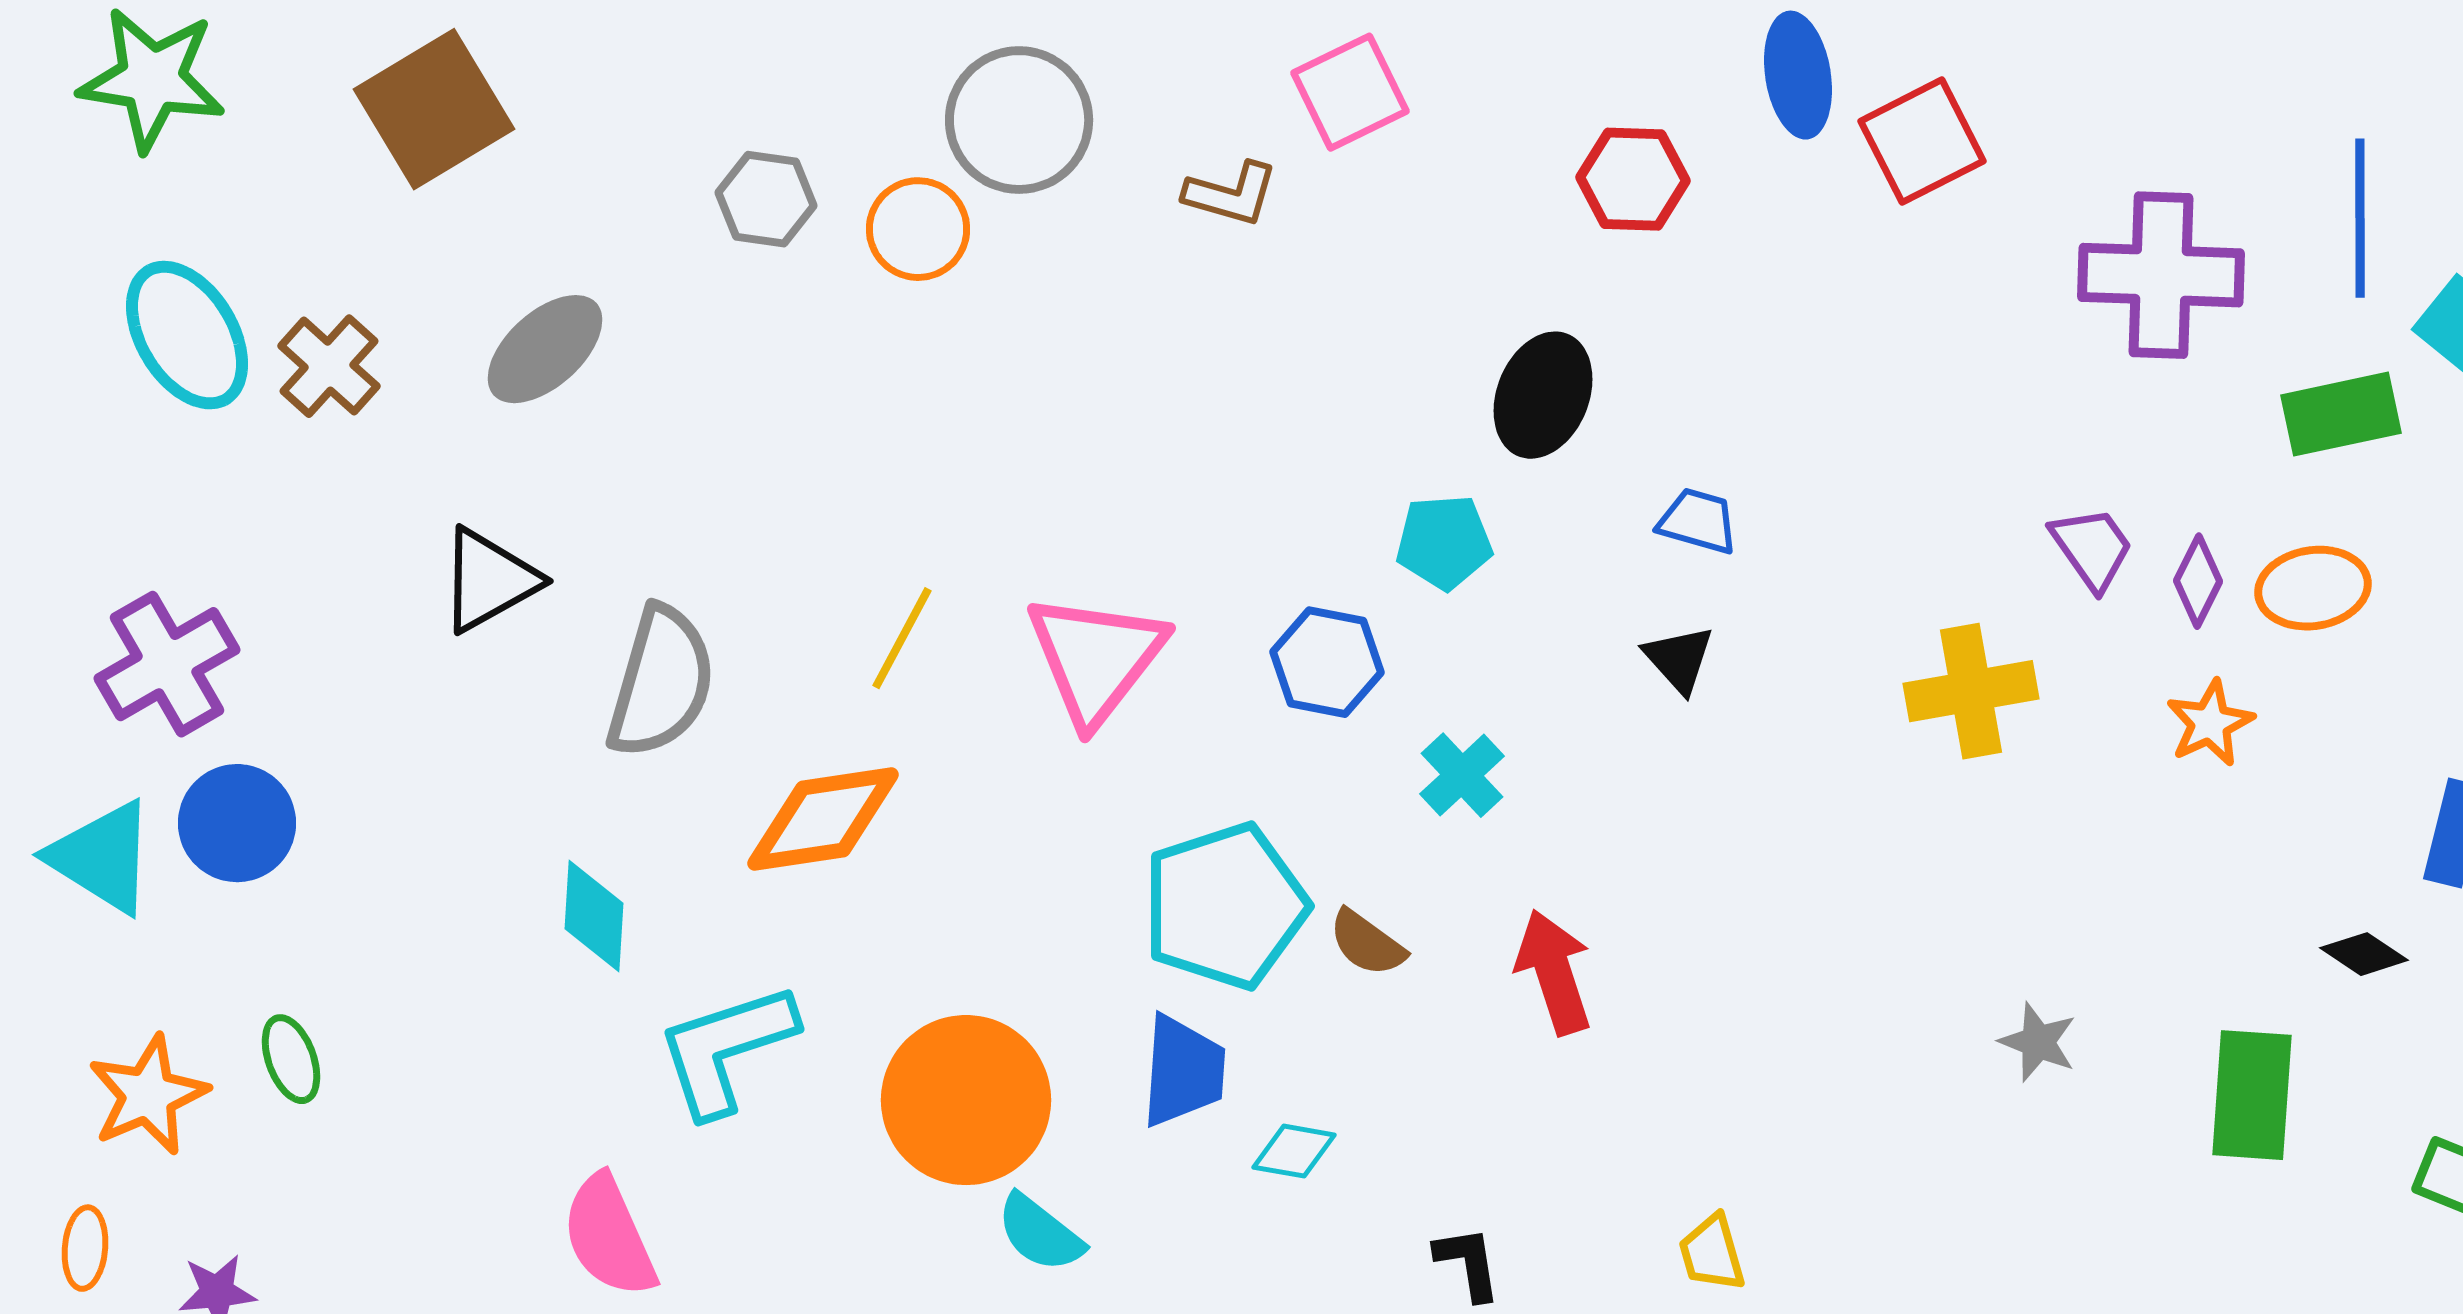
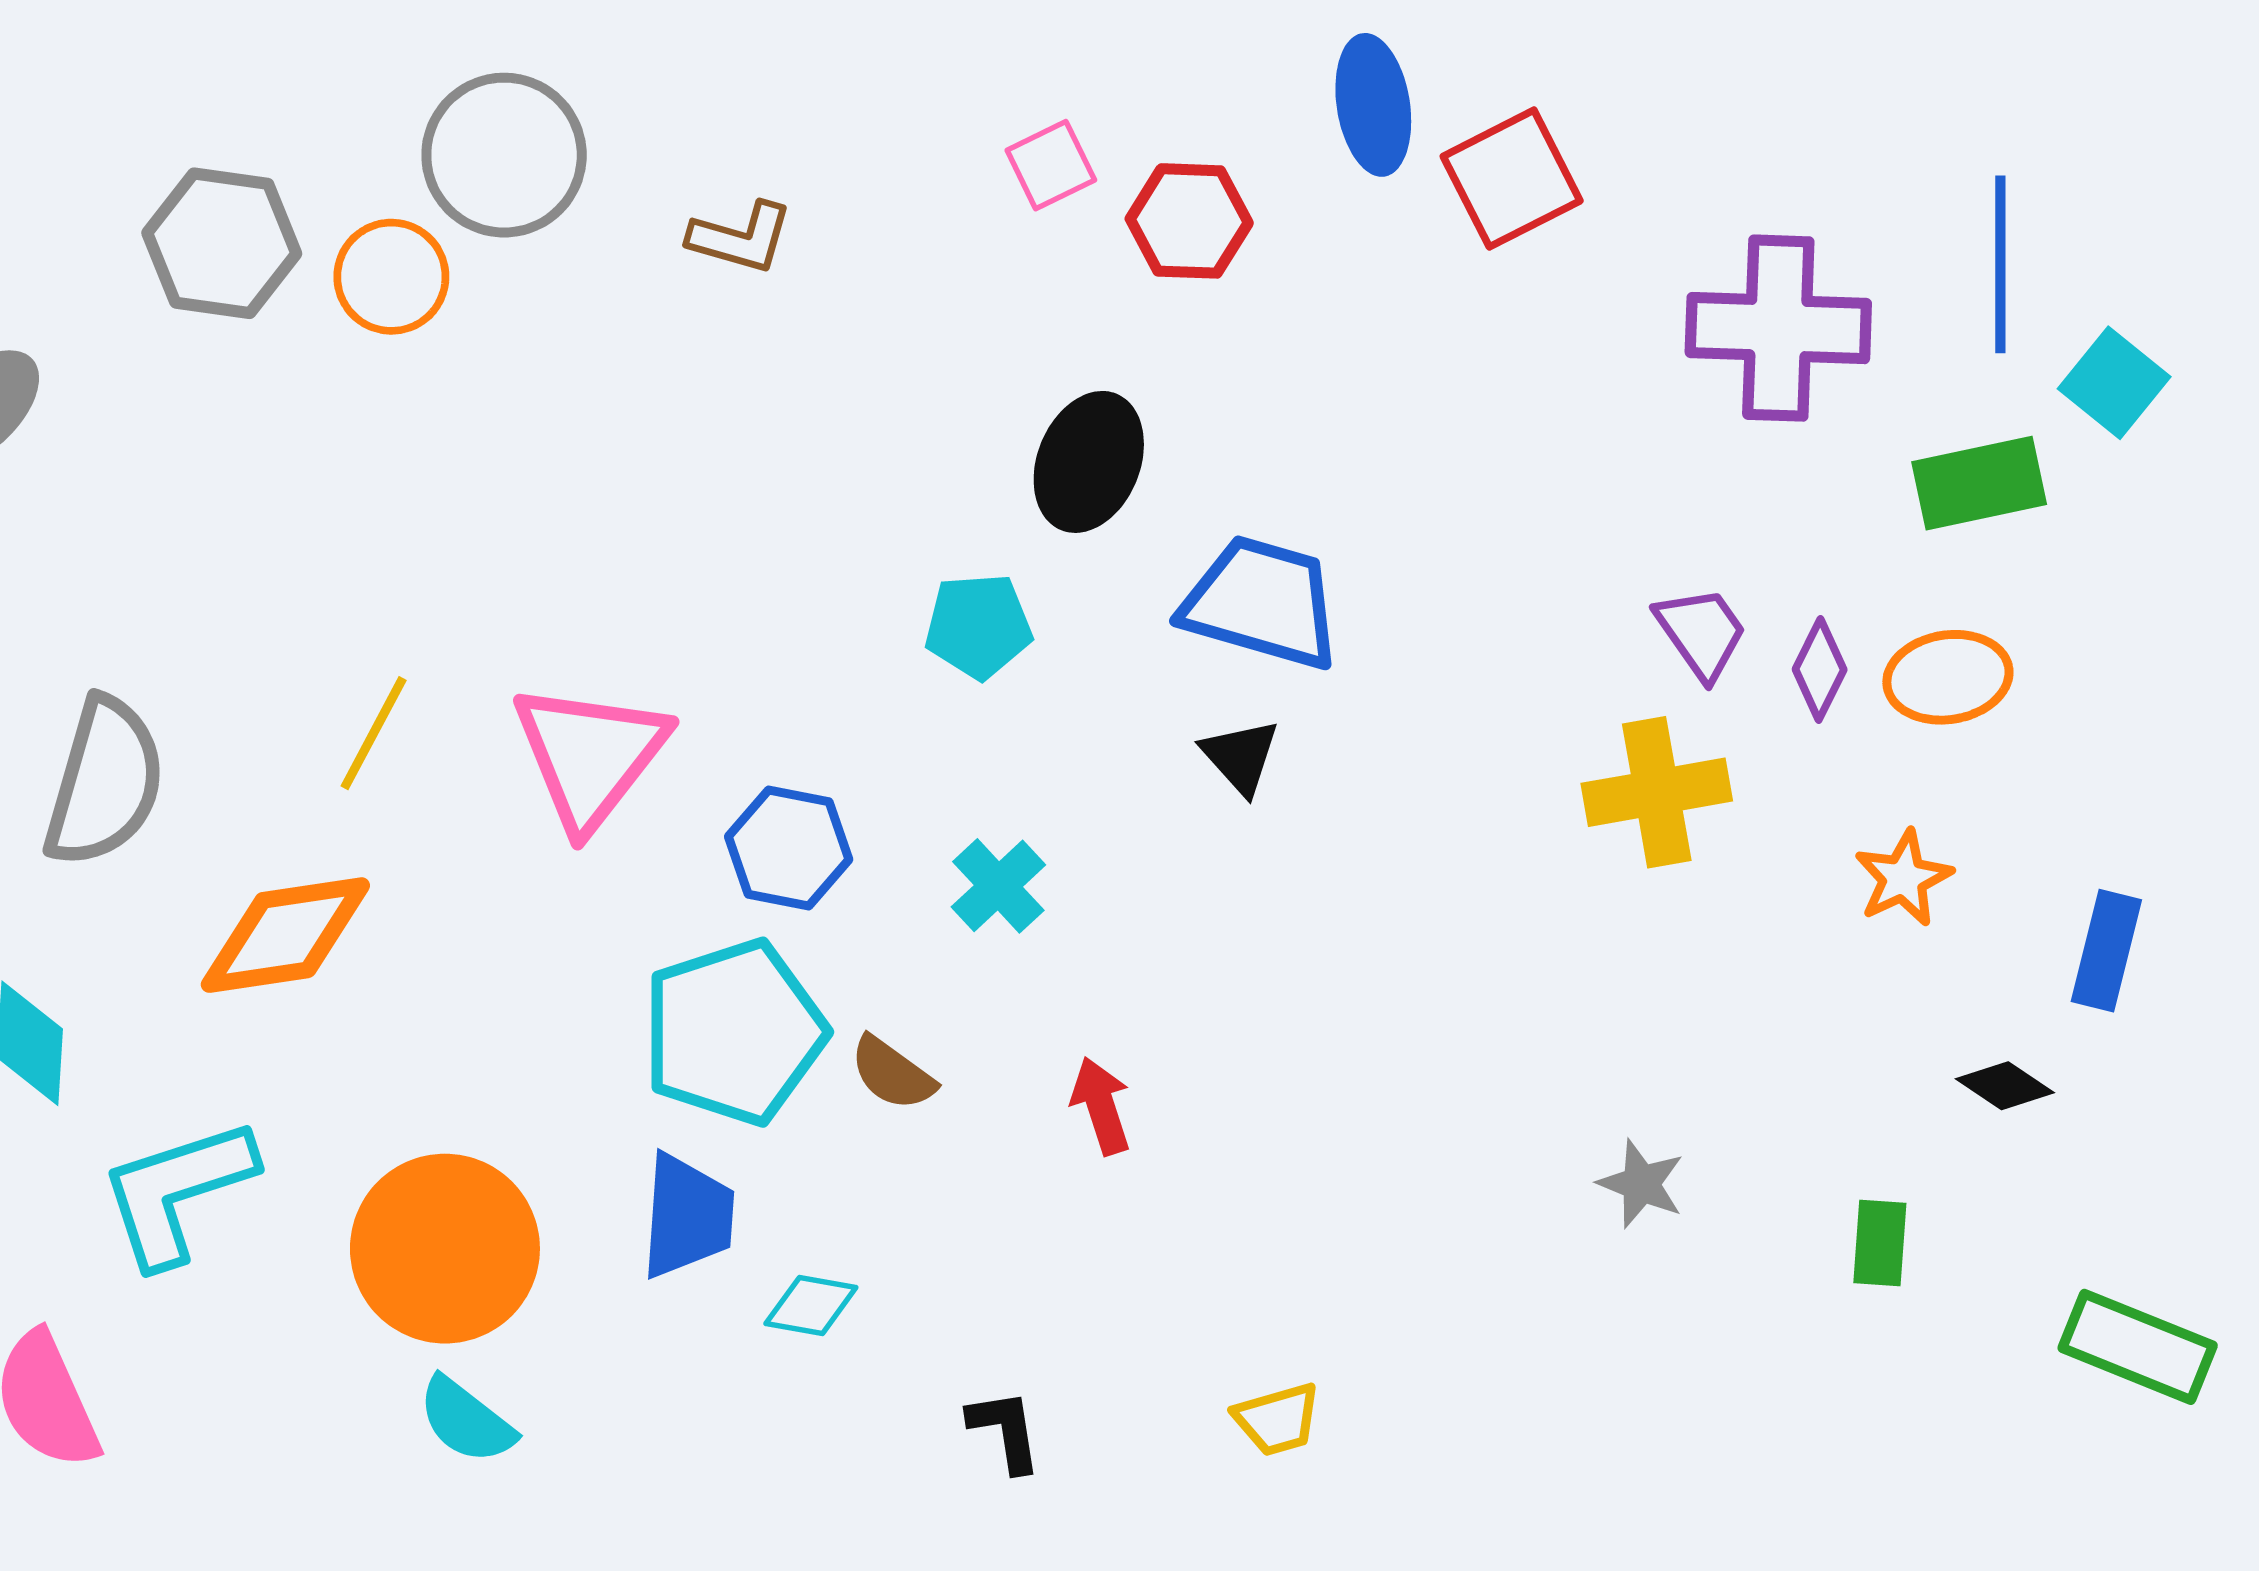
pink square: (1350, 92) -> (1051, 165), moved, size x0.7
gray hexagon: (766, 199) -> (222, 243), size x1.4
blue trapezoid: (1698, 521) -> (1262, 603), size x1.8
blue hexagon: (1327, 662) -> (789, 848), moved
yellow cross: (1971, 691) -> (1657, 792), moved
orange star: (2210, 723) -> (1903, 878), moved
red arrow: (1554, 972) -> (1101, 1106), size x0.7
green rectangle: (2252, 1095) -> (1880, 1243), size x0.6
cyan semicircle: (1040, 1233) -> (466, 1420), moved
yellow trapezoid: (1712, 1253) -> (1277, 1419), turned -90

